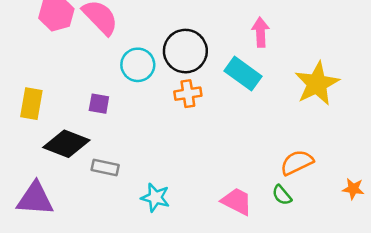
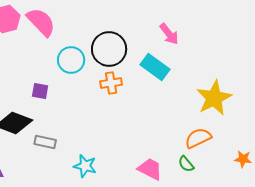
pink arrow: (261, 32) -> (169, 34), turned 145
yellow star: (317, 84) -> (214, 98), moved

